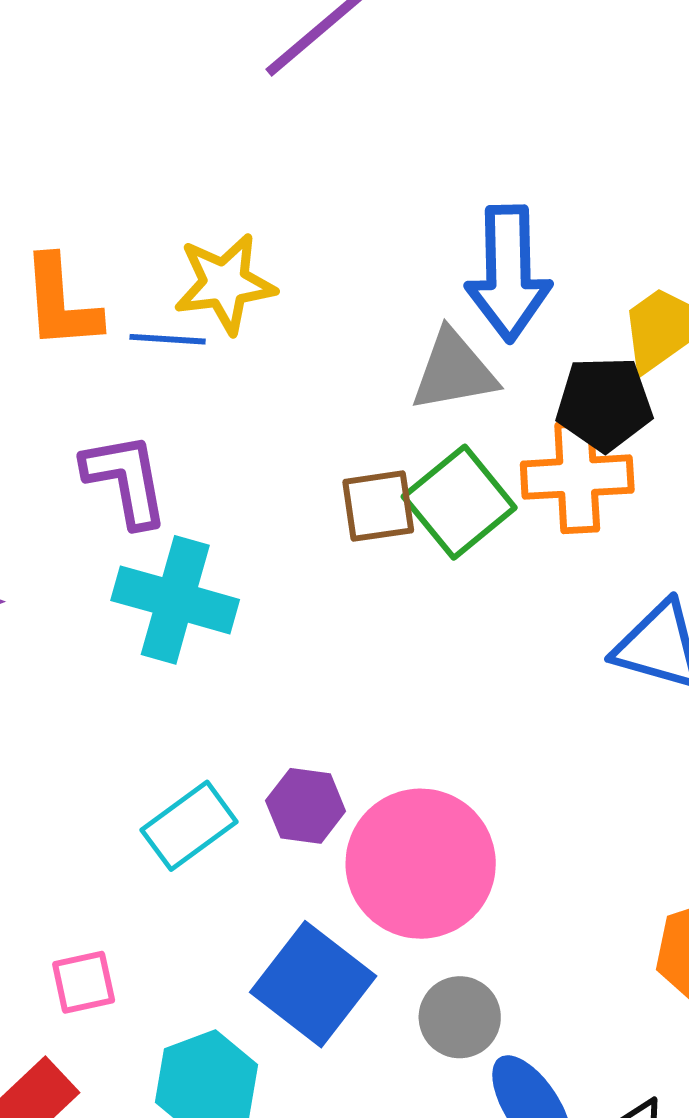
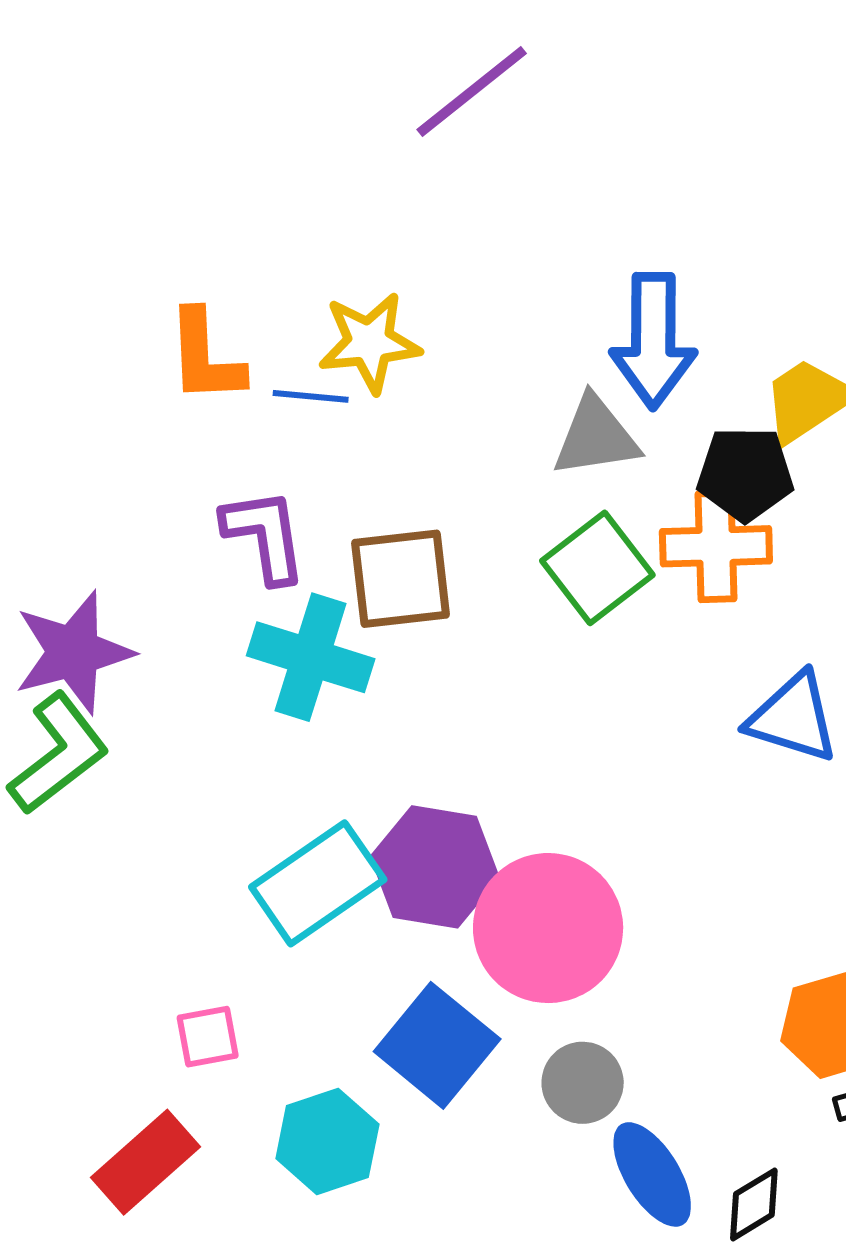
brown square: (378, 506) -> (401, 579), moved, size x1.4
purple hexagon: (306, 806) -> (435, 867), size x1.6
cyan rectangle: (189, 826) -> (318, 883), size x1.4

